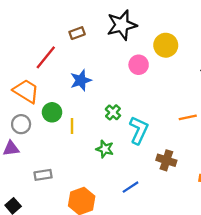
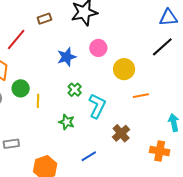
yellow circle: (166, 45) -> (124, 69), moved
blue star: (81, 80) -> (67, 57), moved
brown cross: (166, 160) -> (121, 133), turned 30

